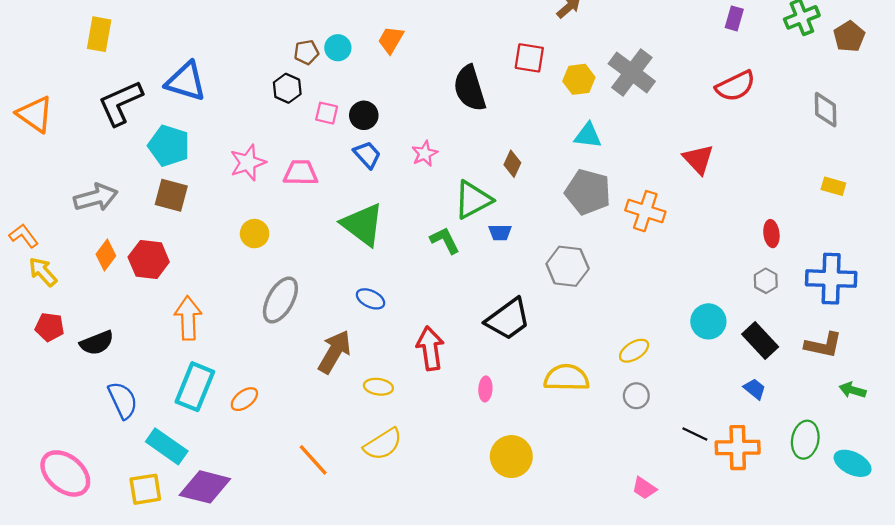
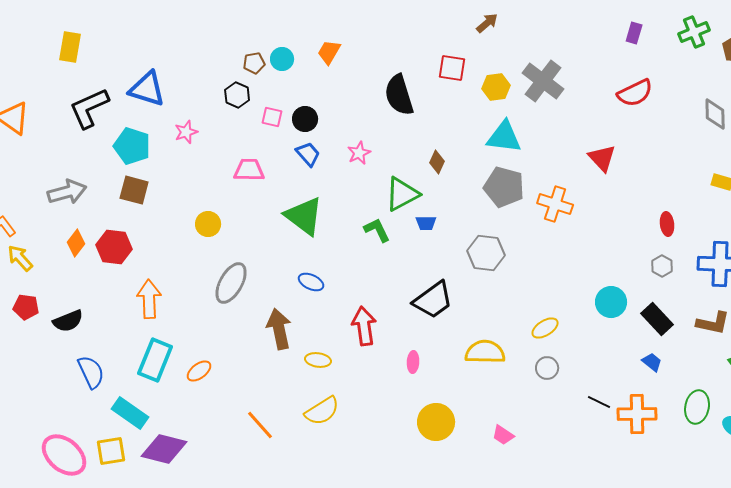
cyan triangle: (588, 136) -> (504, 137), size x1.4
pink star: (248, 163) -> (186, 132), moved, size x0.7
brown arrow: (334, 352) -> (279, 329), turned -42
pink ellipse: (65, 473) -> (64, 455), moved
pink trapezoid: (644, 488) -> (503, 435), moved

